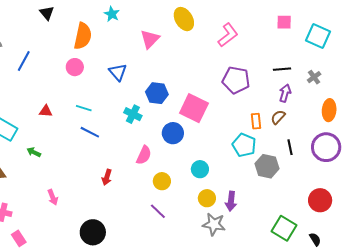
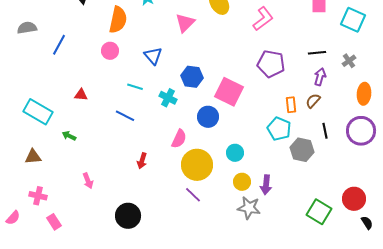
cyan line: (84, 108) -> (135, 87), moved
yellow circle: (162, 181) -> (197, 165), size x1.8
red circle: (320, 200) -> (354, 199), moved
black semicircle: (315, 239) -> (367, 223), moved

